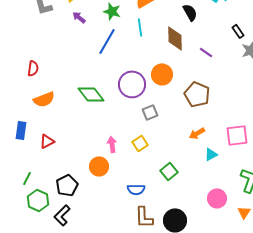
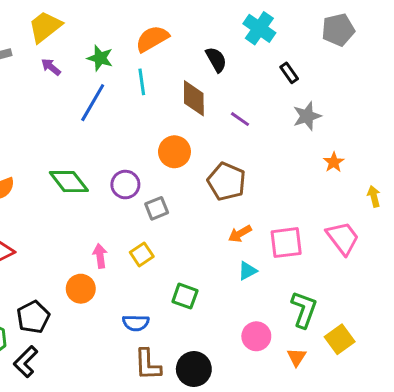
black rectangle: (238, 31) -> (289, 73), moved
purple circle: (132, 84) -> (125, 185), moved, size x0.7
orange arrow: (197, 133) -> (240, 234), moved
green square: (169, 171) -> (185, 296), turned -30

